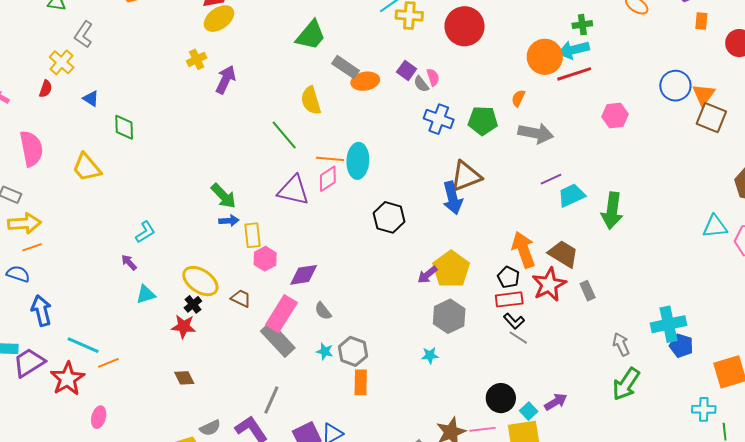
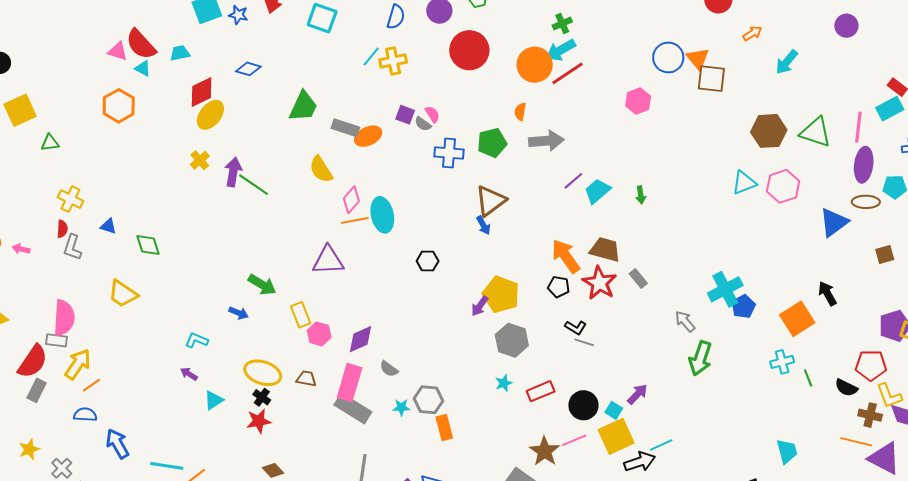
red circle: (465, 26) -> (469, 50), moved
gray L-shape: (84, 34) -> (72, 247), moved
pink hexagon: (615, 115) -> (638, 101), moved
green line: (284, 135) -> (254, 185), moved
pink semicircle: (31, 149) -> (64, 318), moved, turned 30
pink diamond: (328, 179) -> (351, 200), moved
blue arrow: (453, 198) -> (483, 225), size x0.6
green arrow: (612, 211) -> (641, 195), size x0.5
black hexagon: (389, 217) -> (428, 261), size x0.7
blue arrow: (229, 221) -> (239, 313), moved, turned 42
yellow arrow: (25, 223) -> (78, 364), turned -36
cyan L-shape: (145, 232) -> (196, 340), turned -110
red rectangle: (509, 299) -> (541, 391), moved
blue pentagon: (681, 346) -> (743, 307), turned -30

